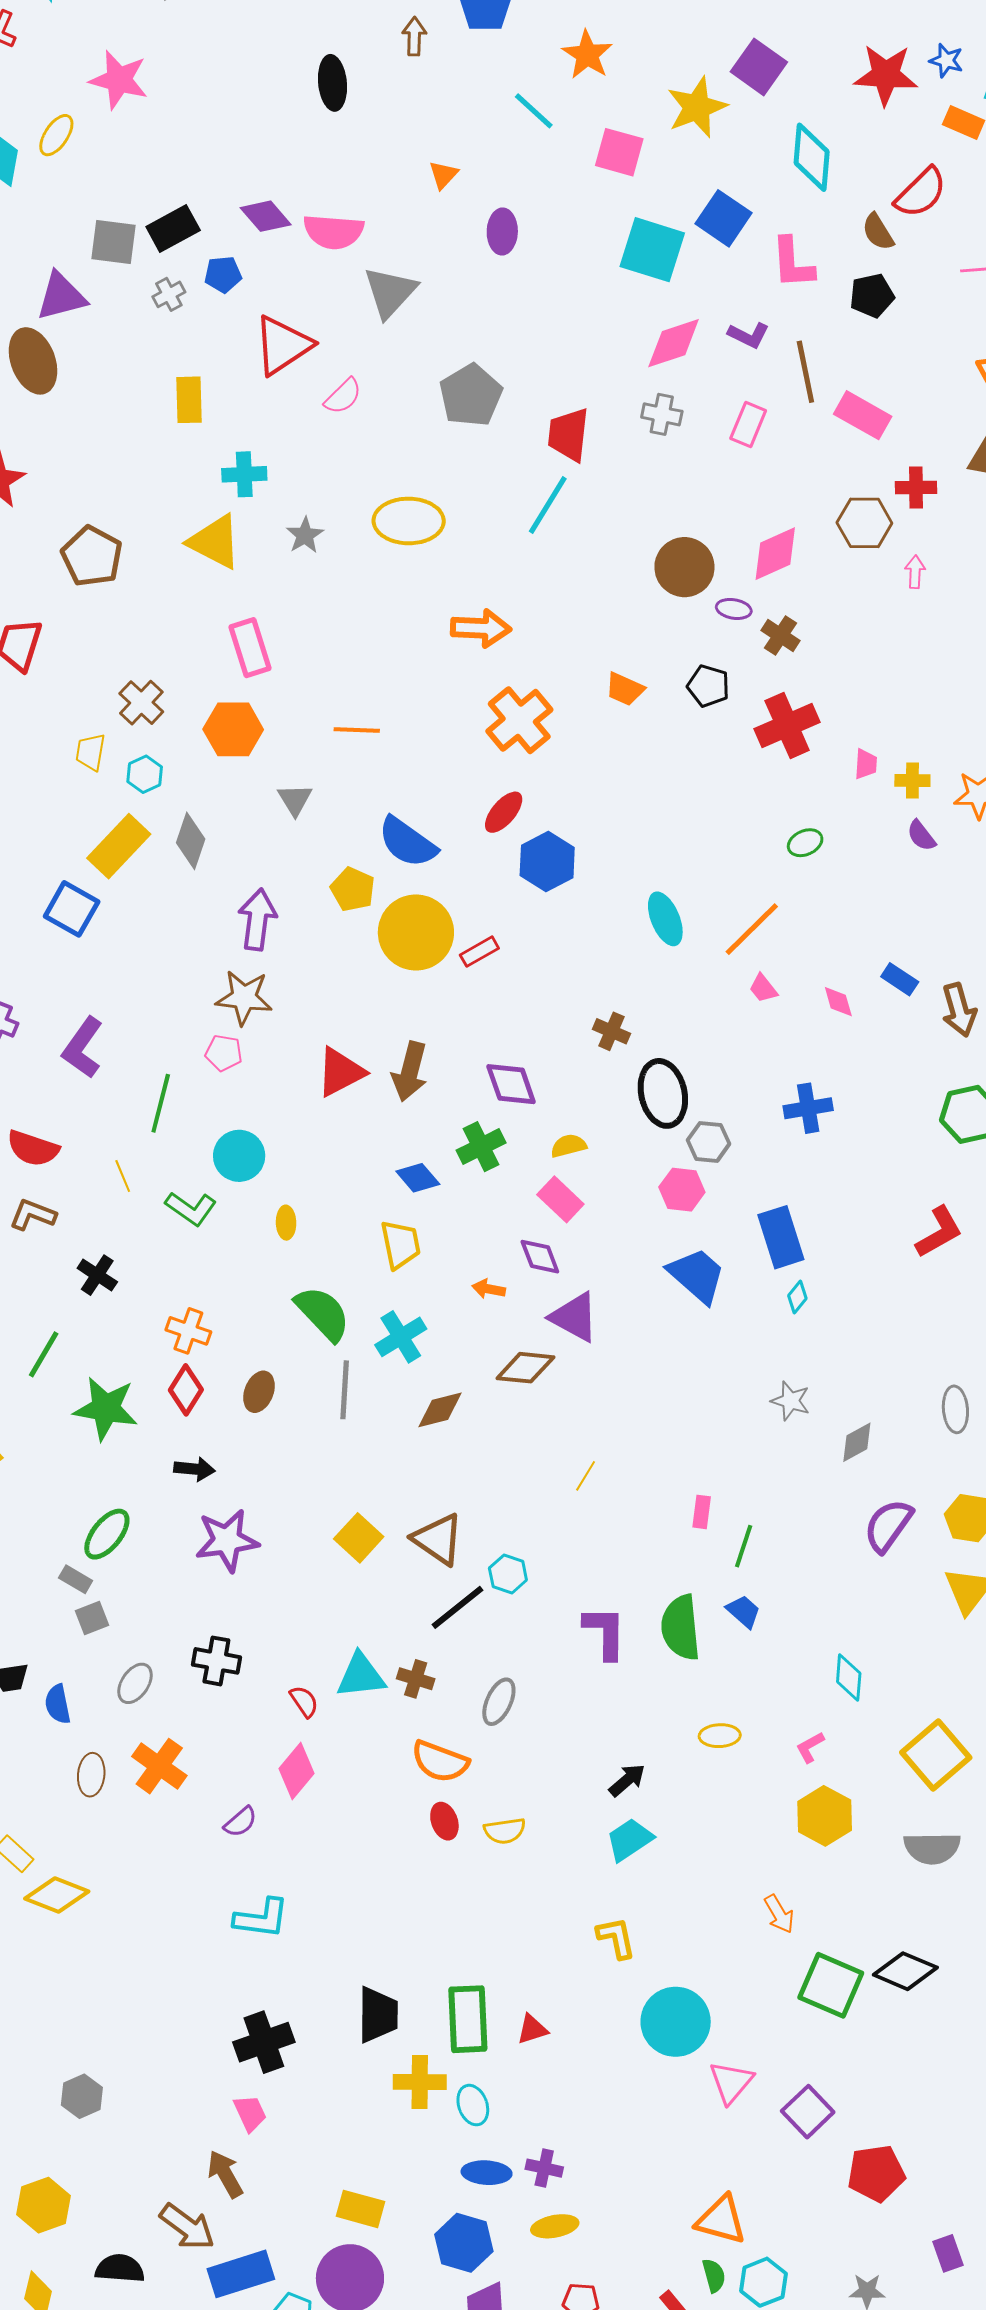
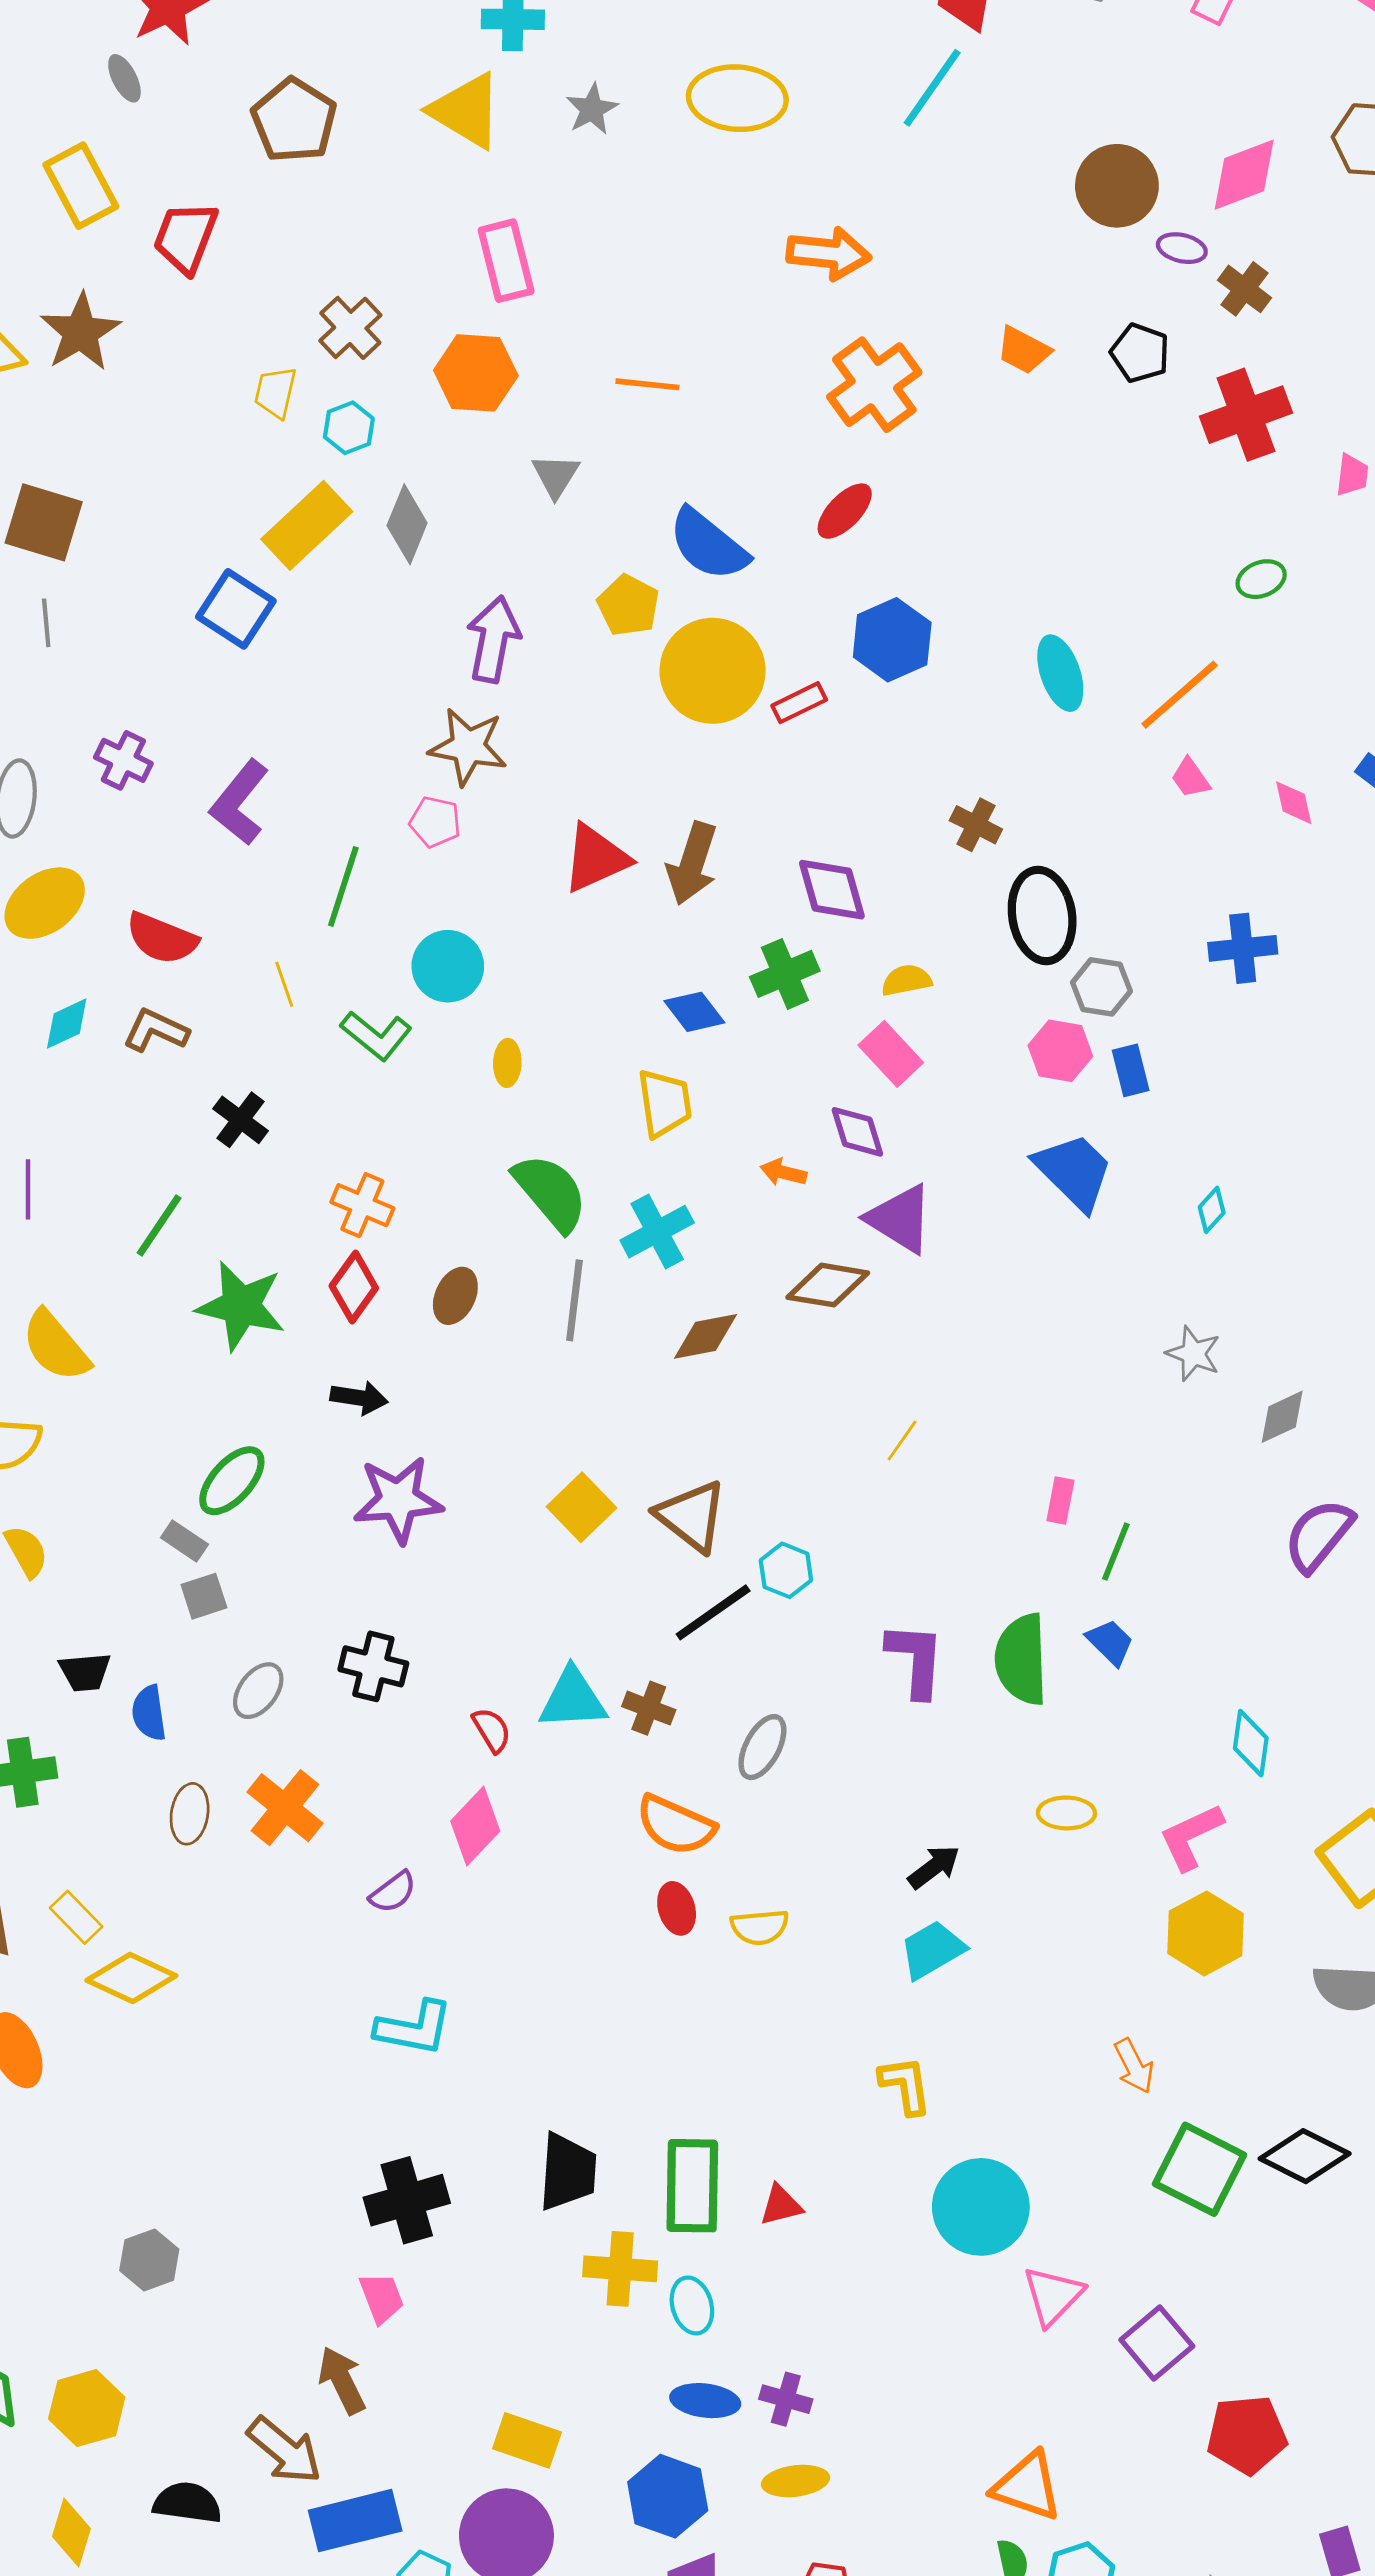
blue hexagon: (547, 862) -> (892, 640), moved
blue rectangle: (781, 1237) -> (1131, 1070), moved, size x0.6
pink L-shape: (810, 1747) -> (1191, 1837), size x1.6

